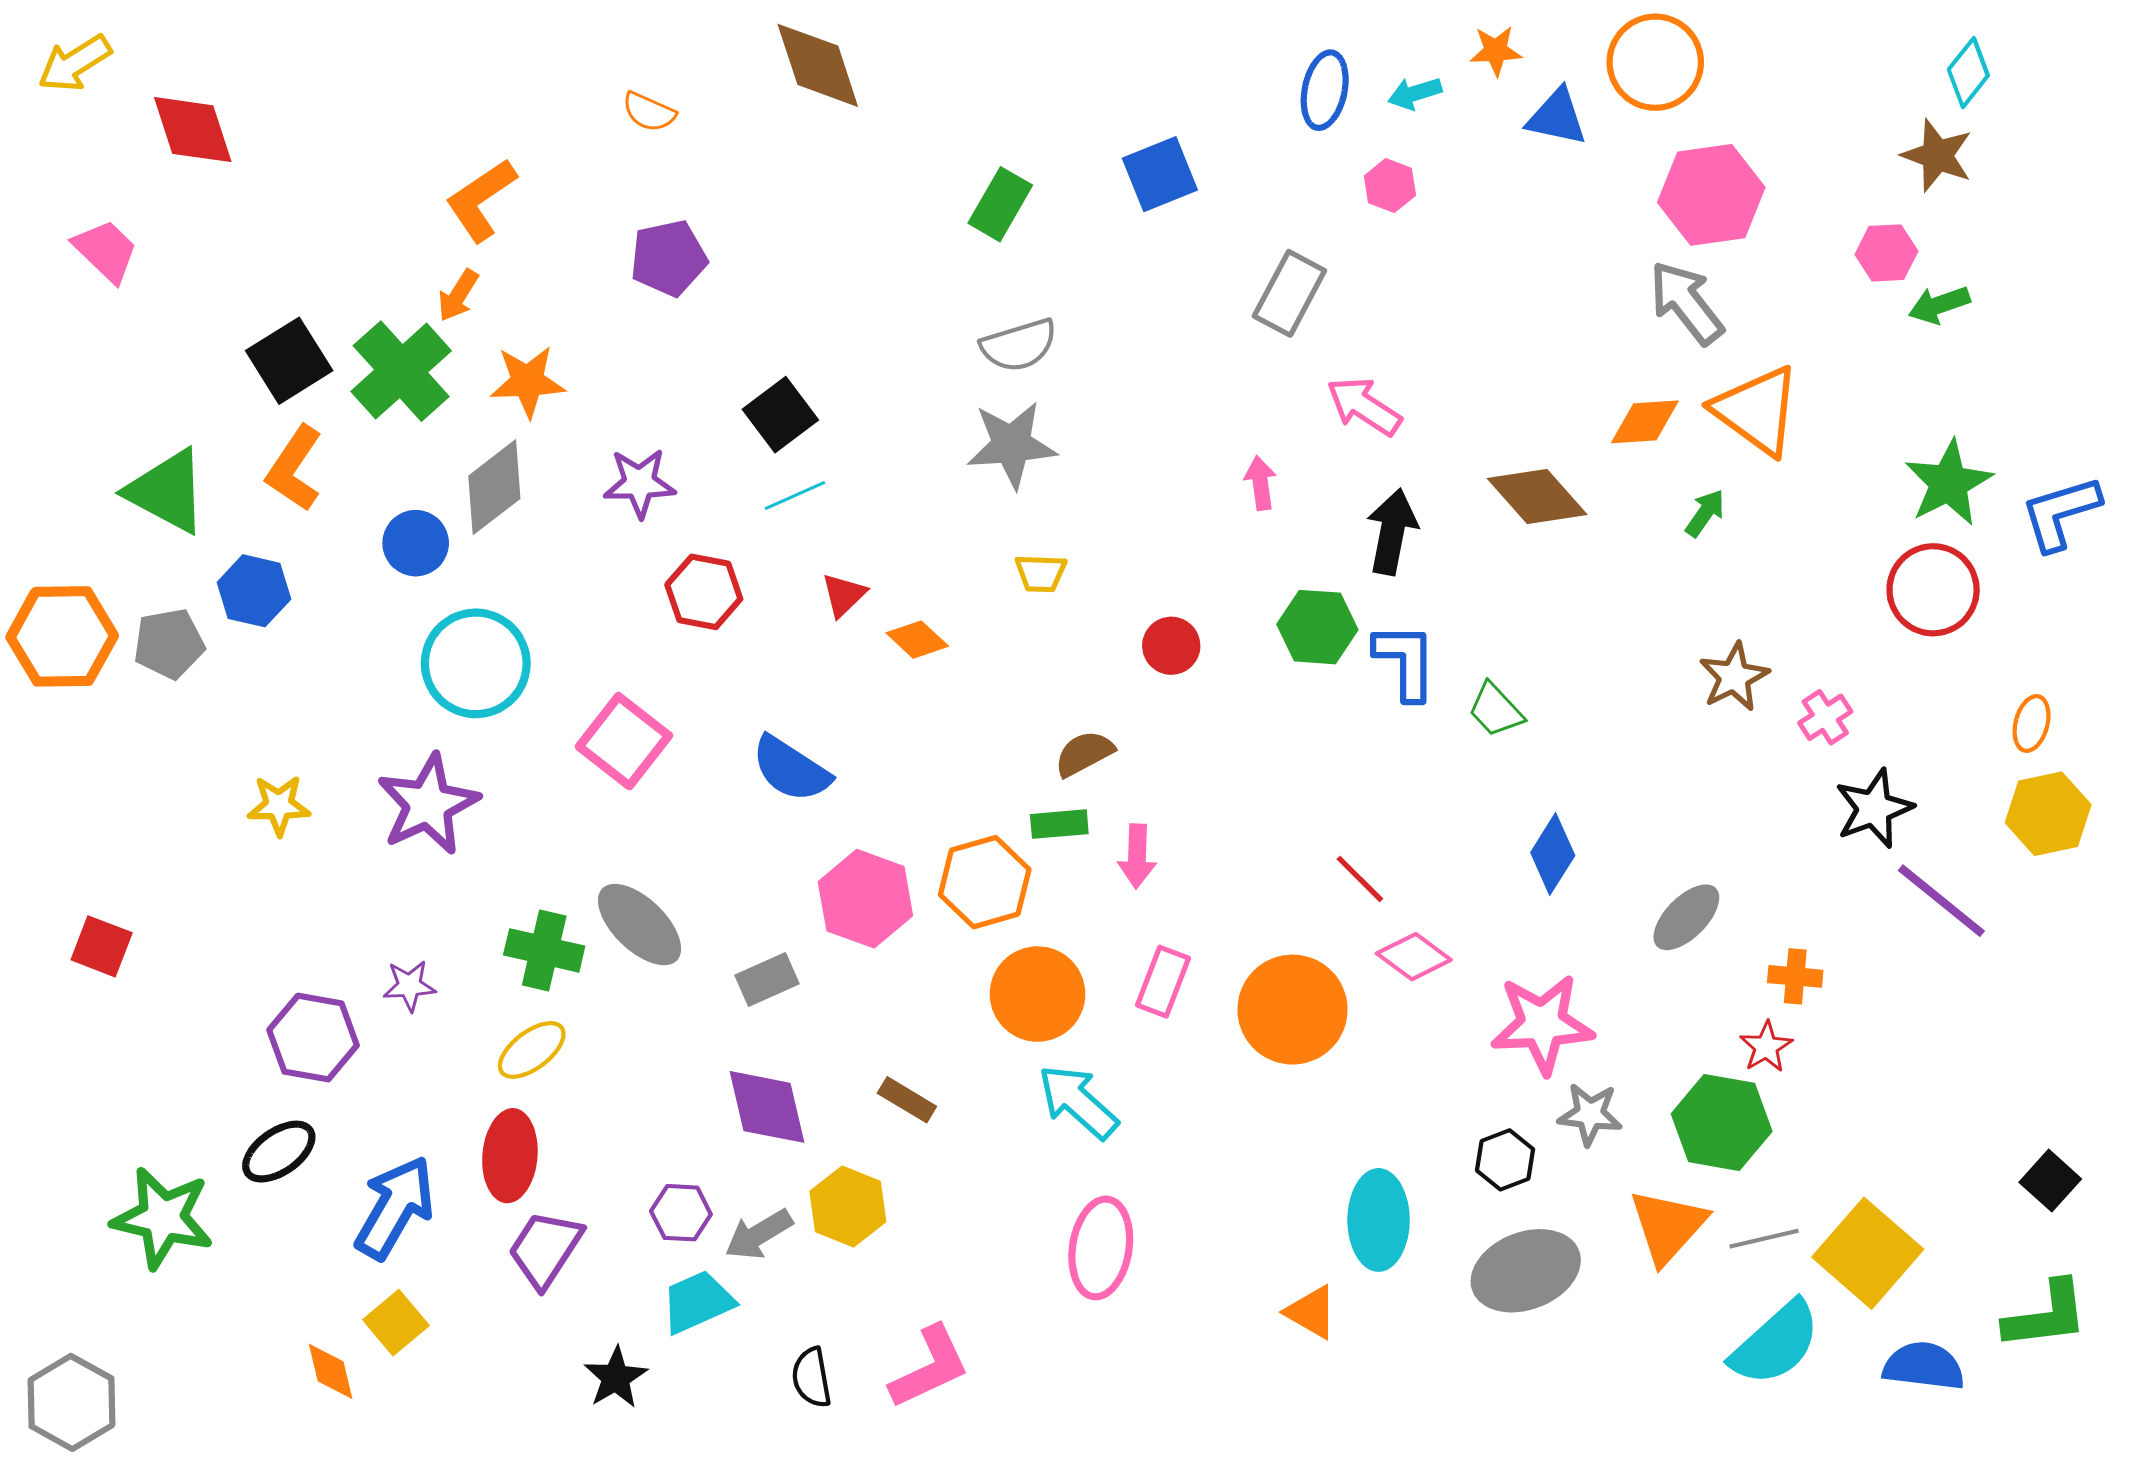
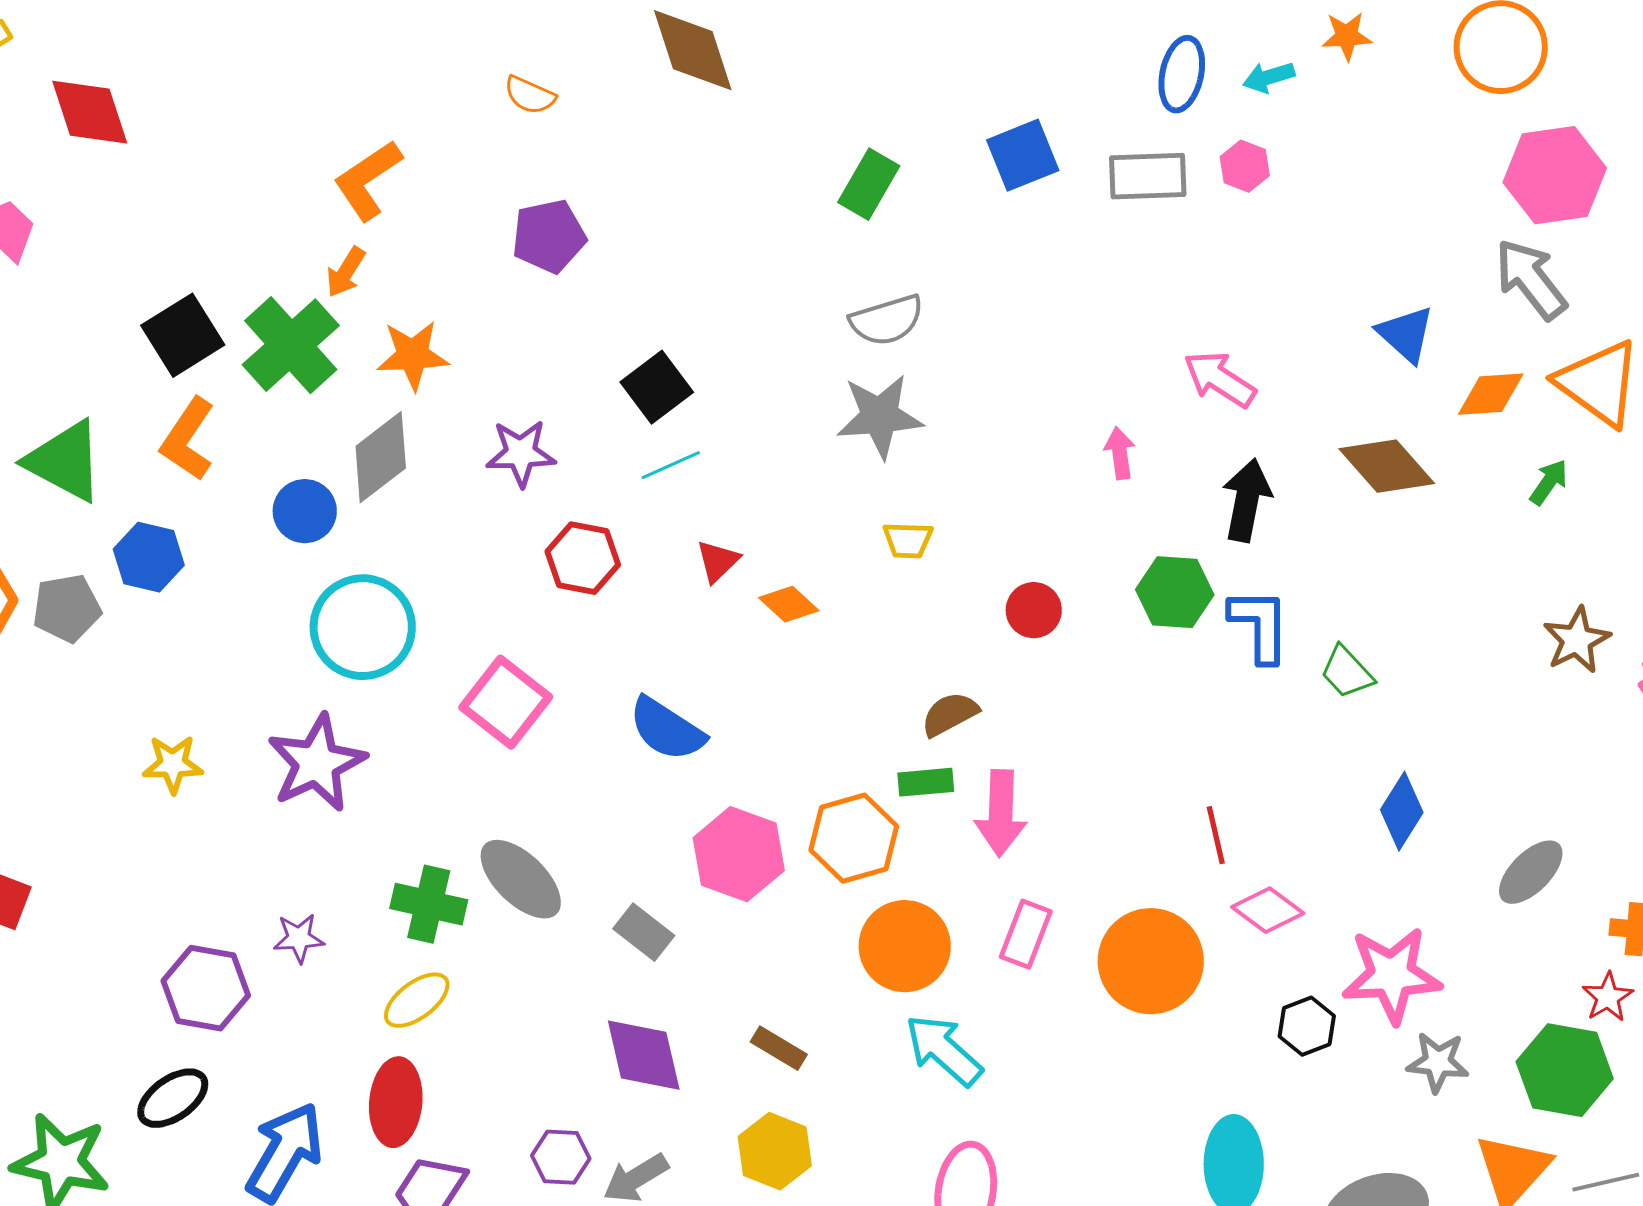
blue triangle: (1557, 117) -> (1406, 334), moved, turned 30
gray rectangle: (1289, 293) -> (1148, 176), moved, turned 60
pink arrow: (1137, 856) -> (1001, 813), size x1.4
red line: (1360, 879) -> (1216, 835), turned 32
gray rectangle: (767, 979) -> (644, 932), turned 62
black hexagon: (1505, 1160) -> (1307, 1026), moved
yellow hexagon: (848, 1206) -> (775, 1151), moved

